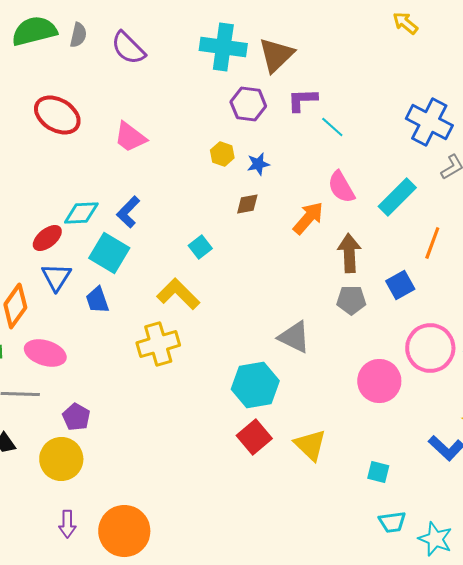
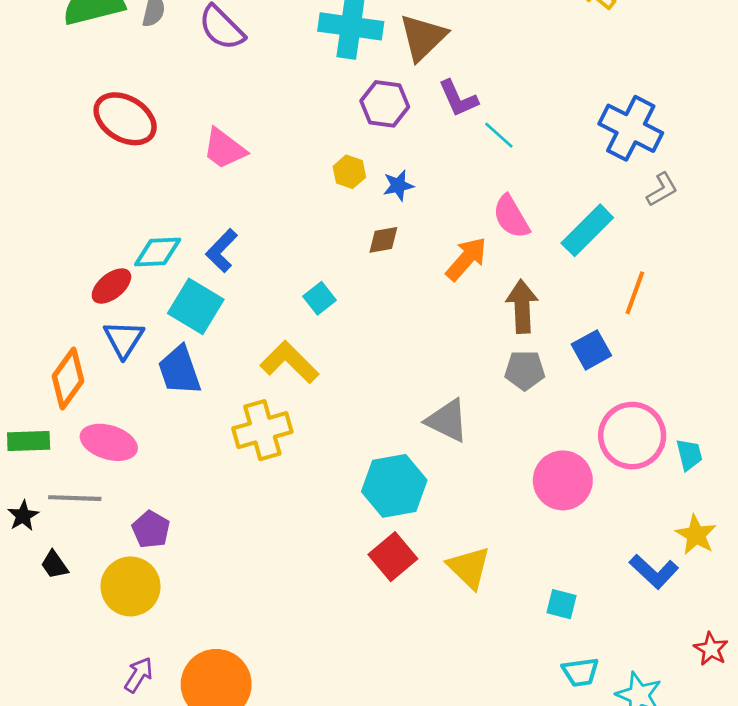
purple L-shape: (302, 100) -> (458, 98), turned -112
blue trapezoid: (97, 300) -> (179, 370), size x1.4
purple arrow: (67, 524) -> (139, 675), turned -148

